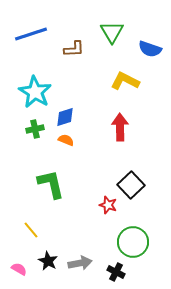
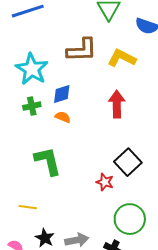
brown L-shape: (74, 49) -> (82, 50), moved, size x1.5
yellow line: (31, 230) -> (28, 207), turned -42

